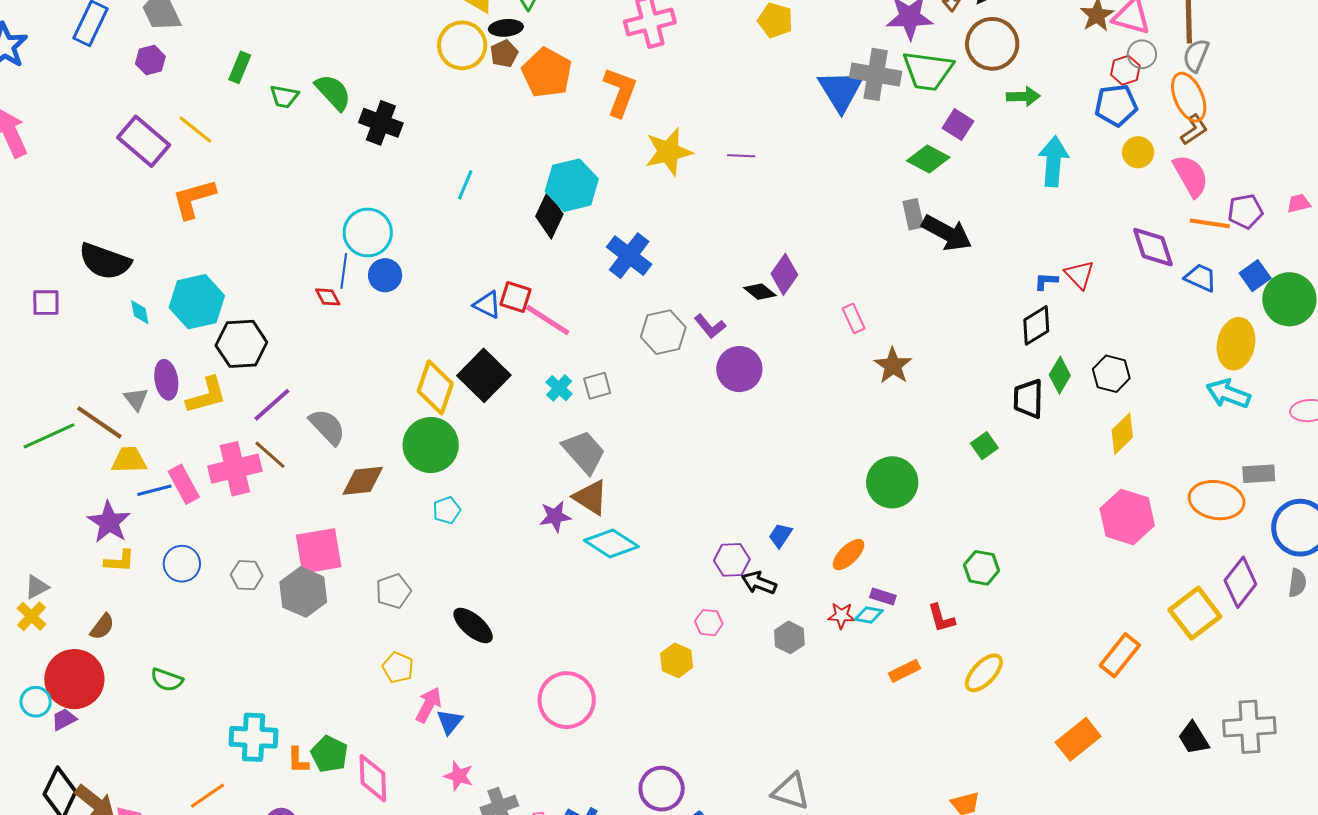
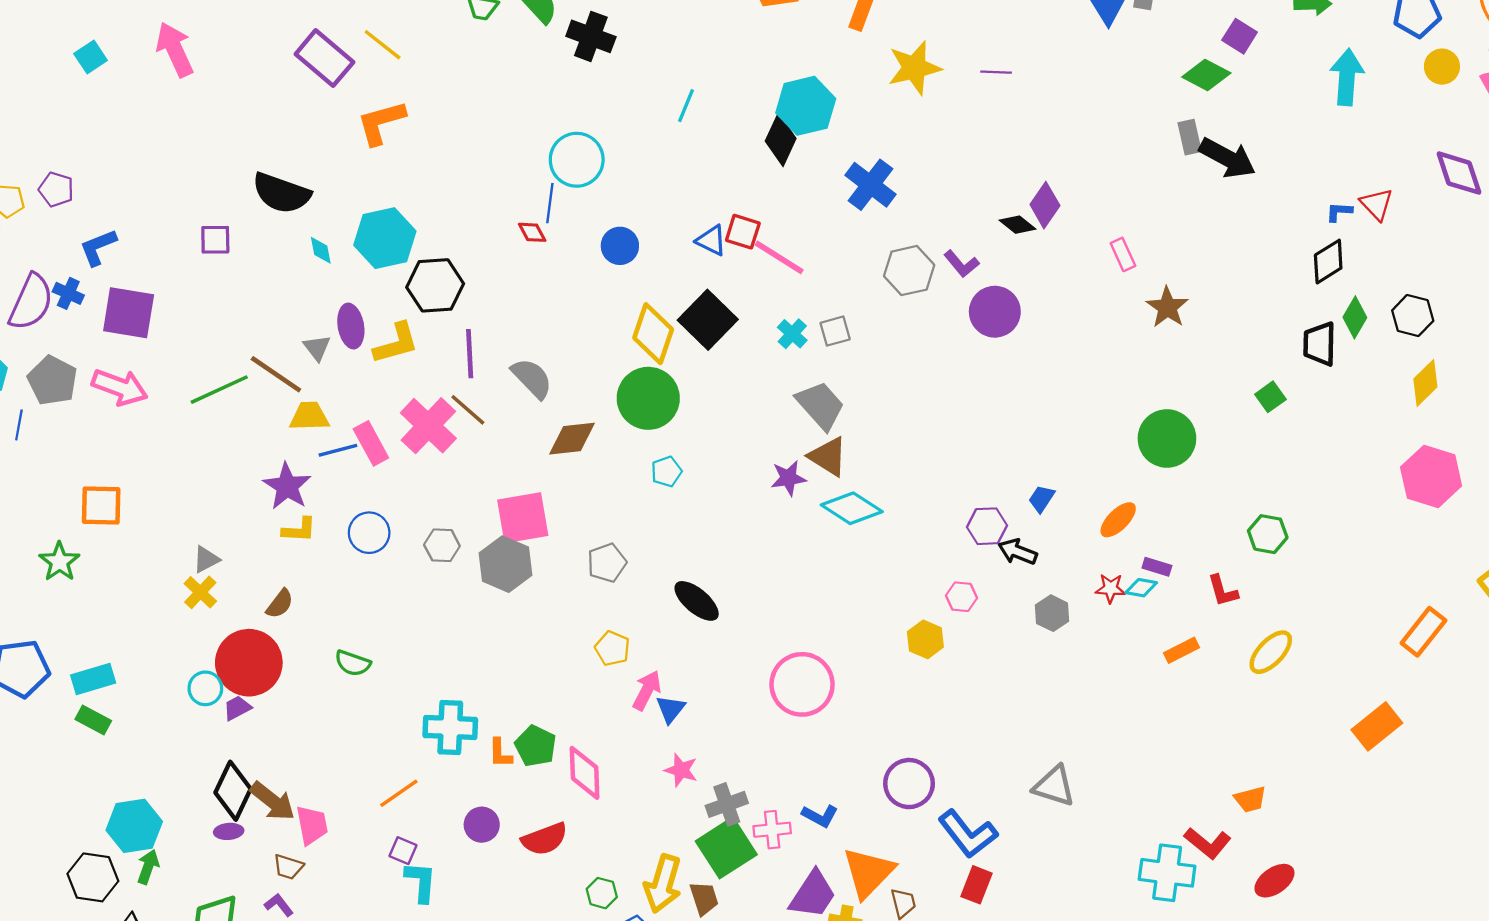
blue circle: (385, 275) -> (620, 246), moved
purple line: (272, 405) -> (470, 354), turned -51
pink cross: (235, 469) -> (428, 426), turned -33

